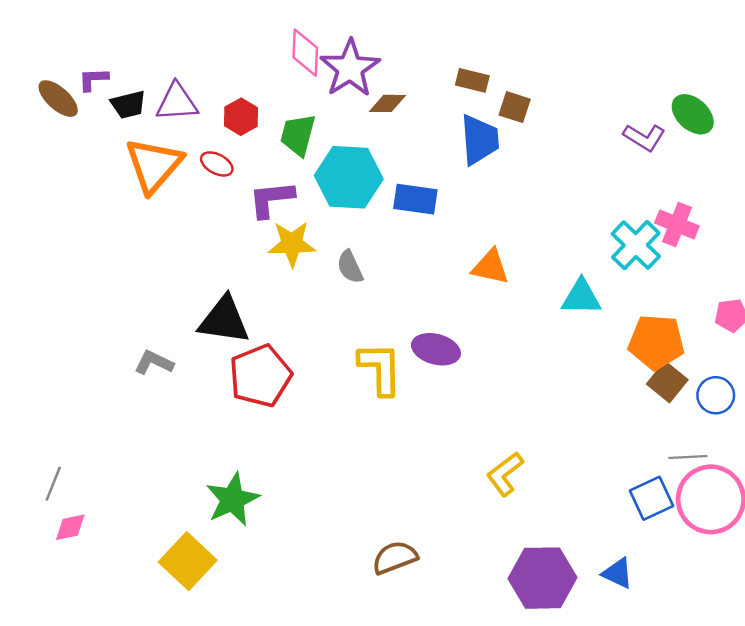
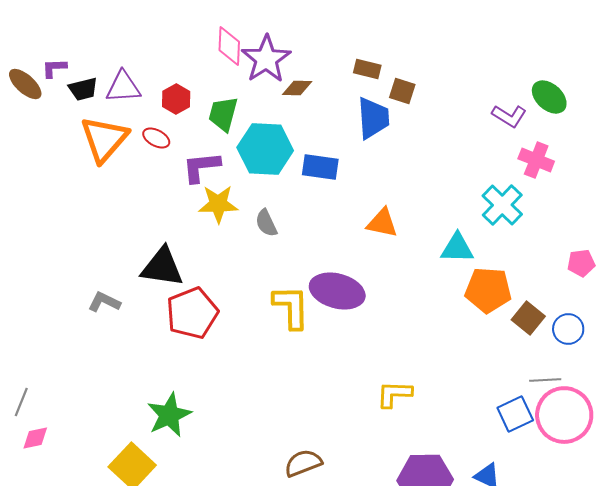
pink cross: (677, 224) -> (536, 160), moved
orange pentagon: (656, 342) -> (488, 290), moved
purple ellipse: (436, 349) -> (337, 291), size x1.4
yellow L-shape: (505, 474) -> (394, 394), turned 39

